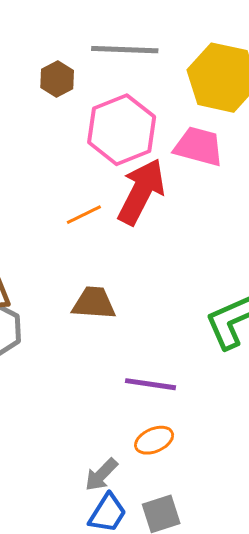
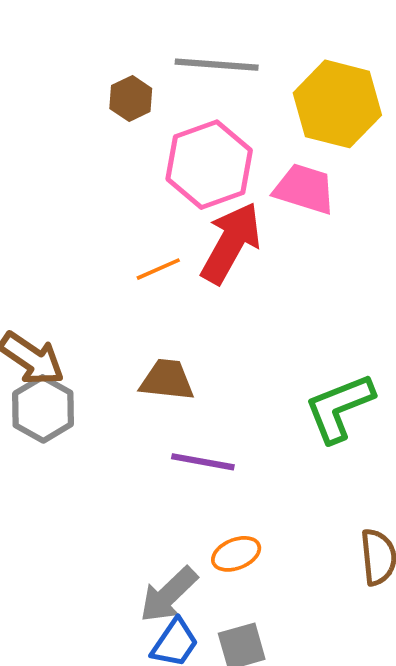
purple line: (150, 384) -> (203, 462), moved
gray arrow: (101, 475) -> (169, 595), size x1.4

